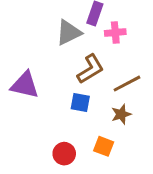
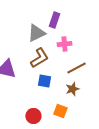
pink cross: (115, 32) -> (64, 44), moved
brown L-shape: (90, 69) -> (39, 58), moved

